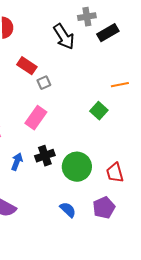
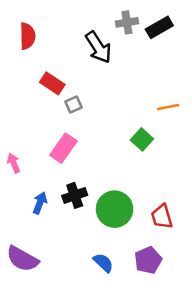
black rectangle: (108, 33) -> (159, 27), moved

